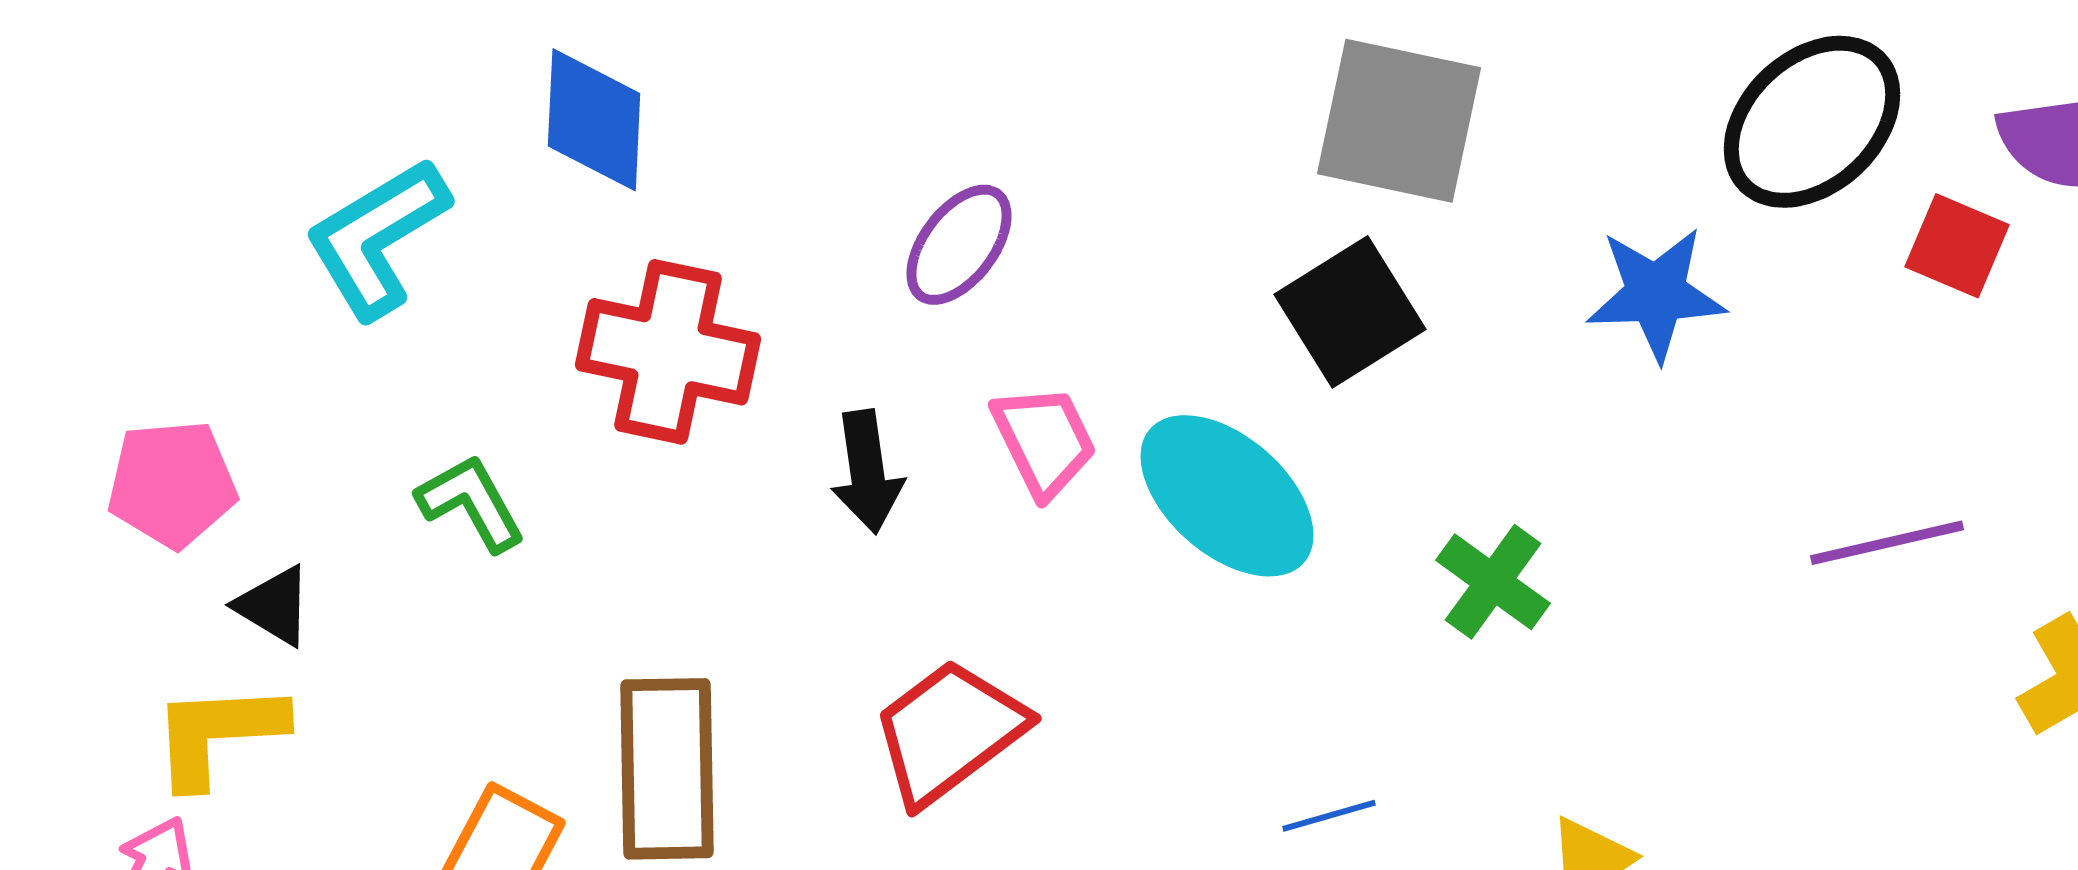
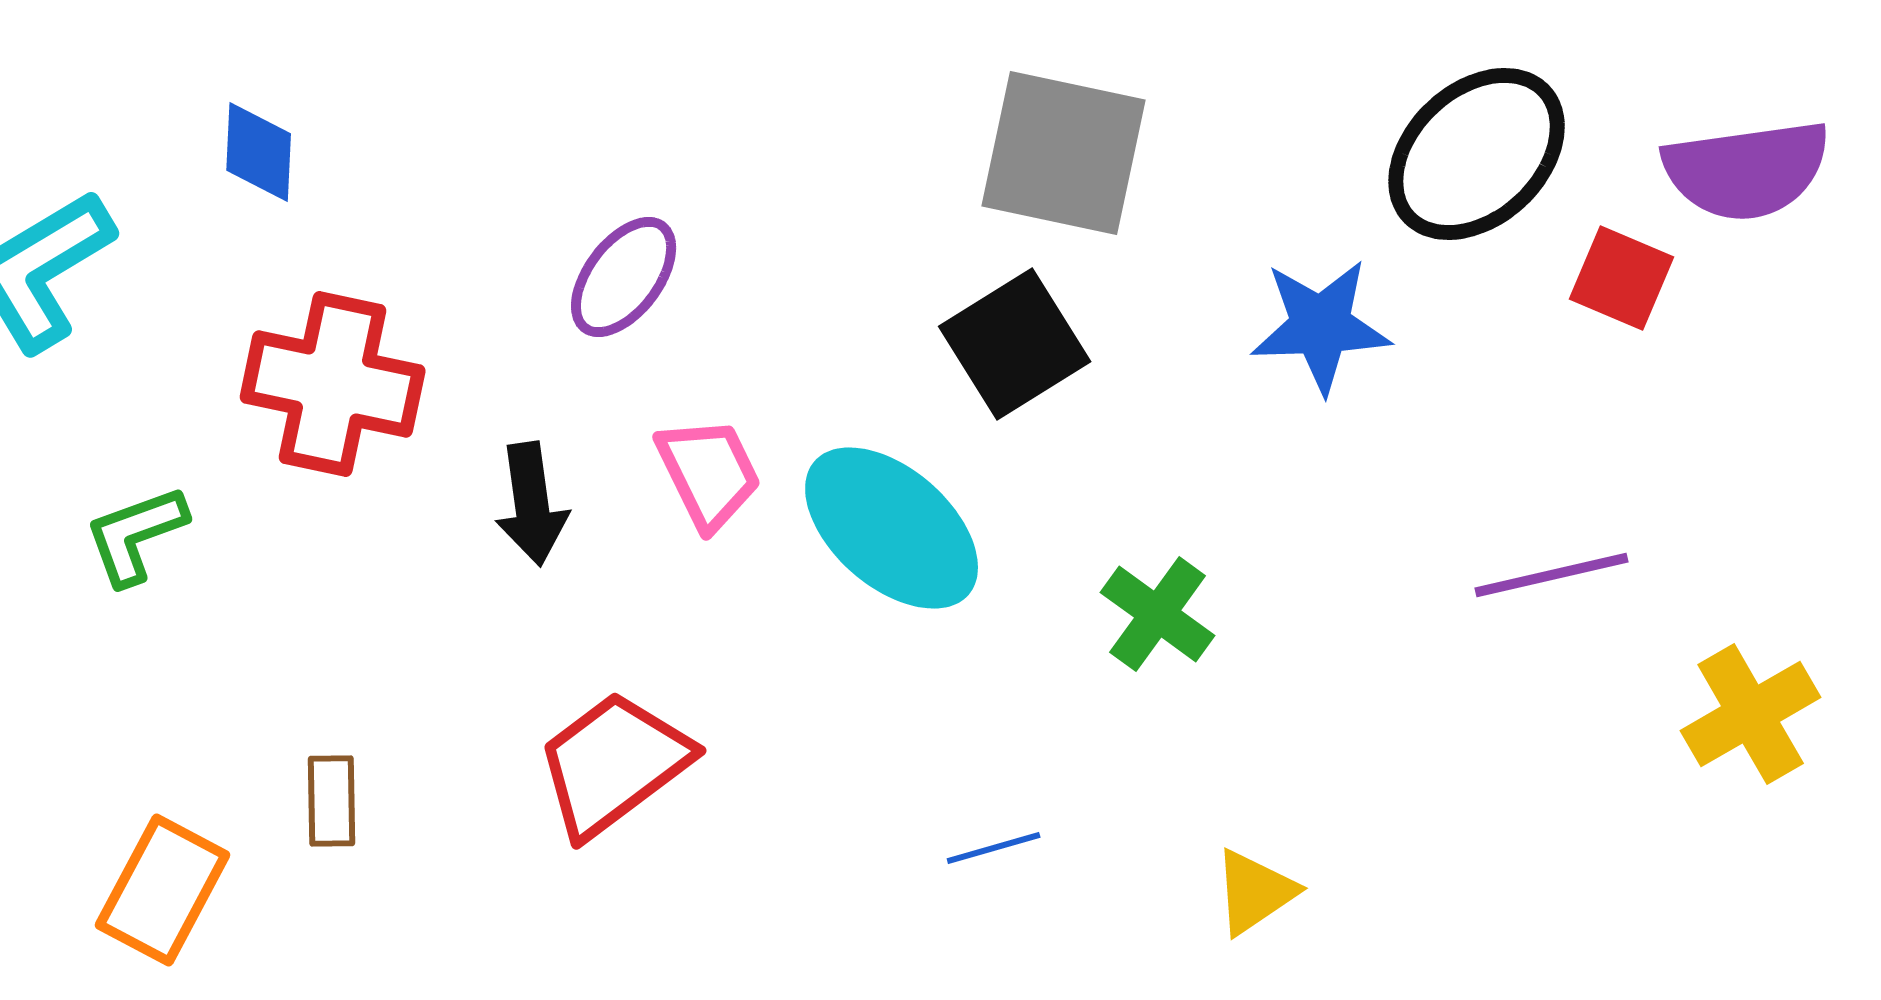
blue diamond: (594, 120) -> (259, 152), size x0.7
green L-shape: (471, 503) -> (136, 535), turned -81
brown rectangle: (667, 769) -> (332, 801), size x0.5

